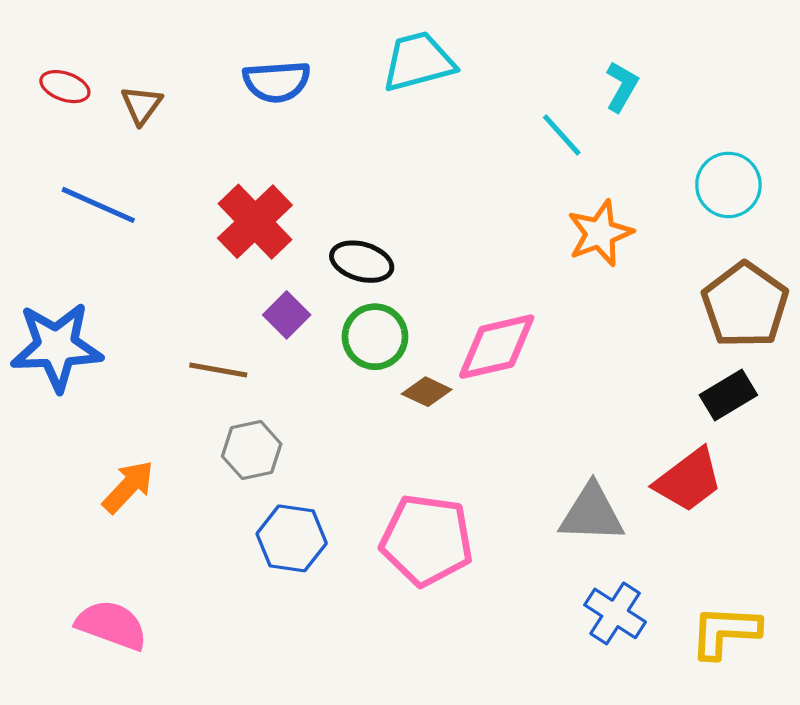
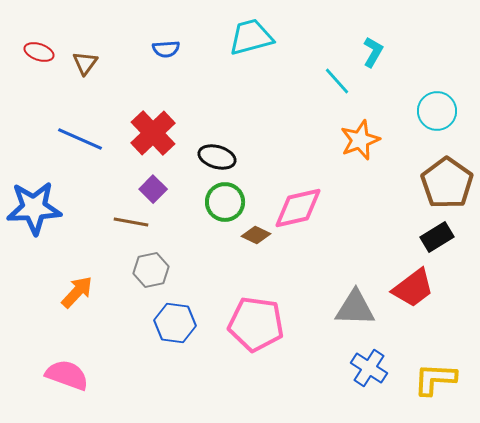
blue semicircle: (277, 82) -> (166, 49), size x0.7
blue line: (98, 205) -> (80, 139), moved
purple square: (287, 315) -> (153, 189), moved

